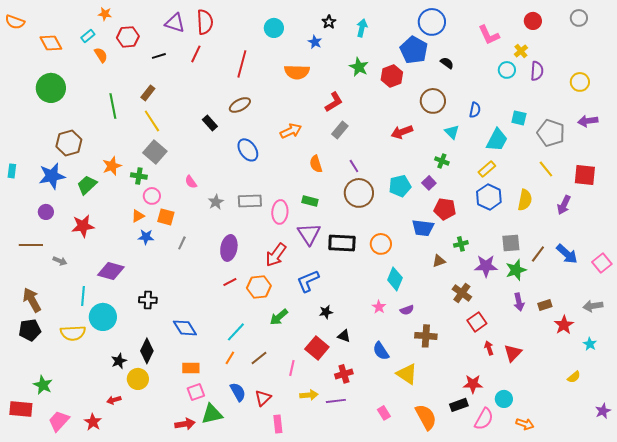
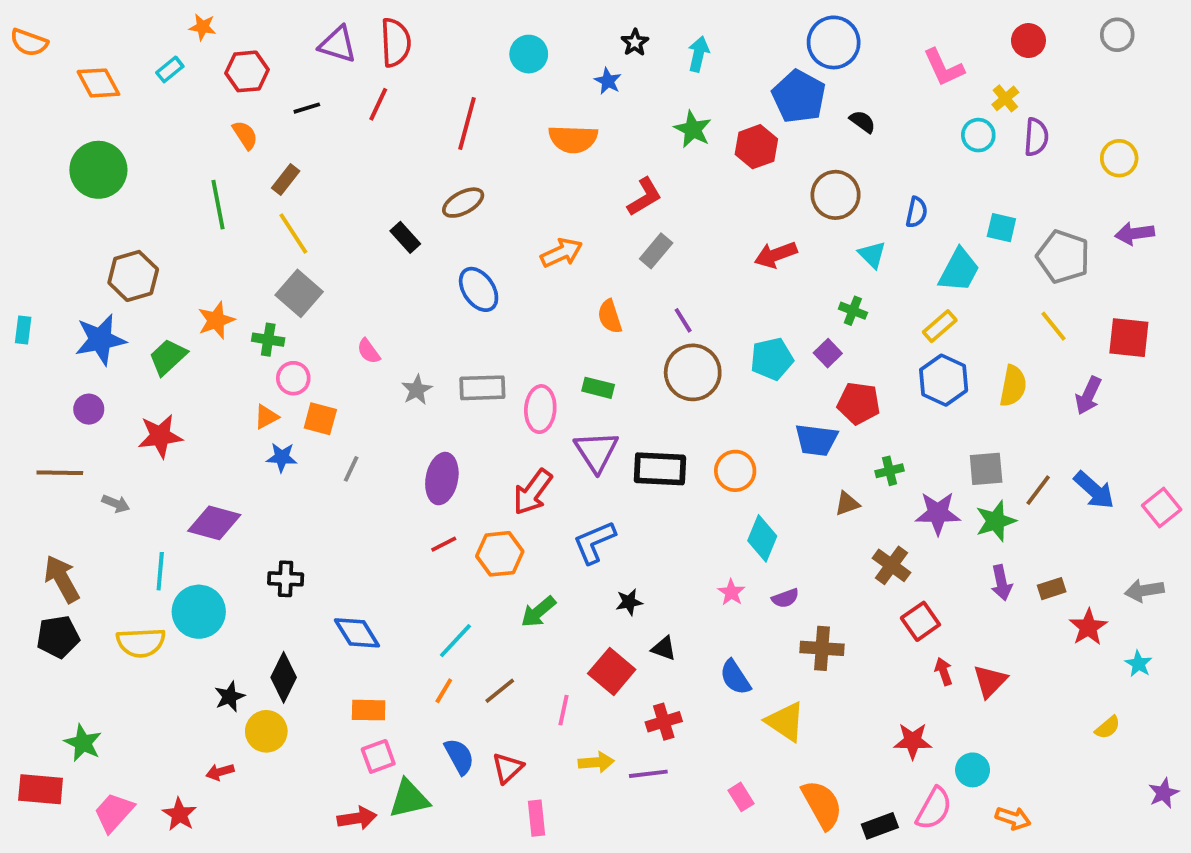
orange semicircle: (101, 55) -> (245, 135), moved
black rectangle: (459, 405) -> (880, 826), moved

